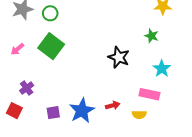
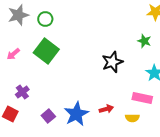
black star: (119, 57) -> (112, 62), turned 30
purple square: (53, 113) -> (48, 116), turned -32

